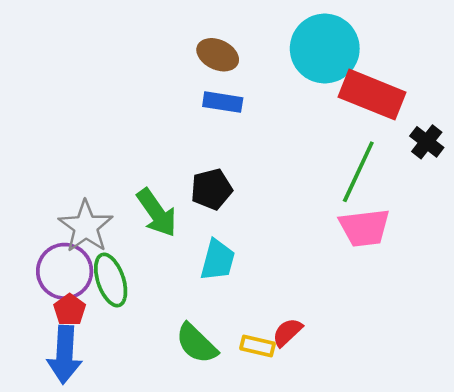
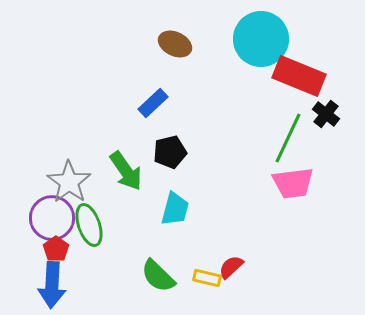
blue rectangle: (223, 102) -> (153, 103), moved, turned -52
black cross: (427, 142) -> (326, 114), moved

